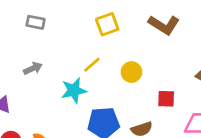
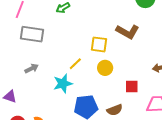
gray rectangle: (36, 22) -> (32, 34), size x1.6
yellow square: (107, 24) -> (99, 44), moved, turned 30

